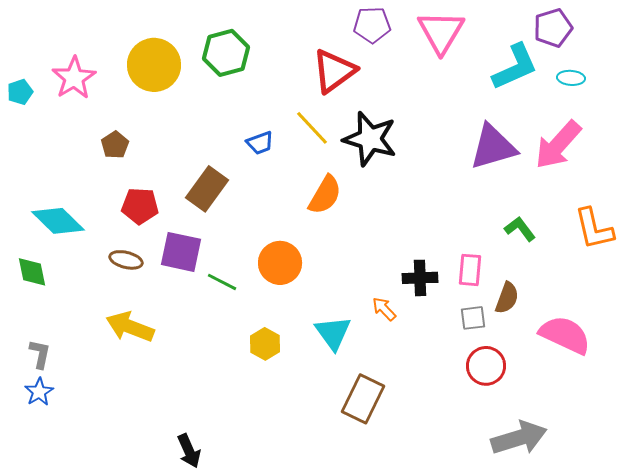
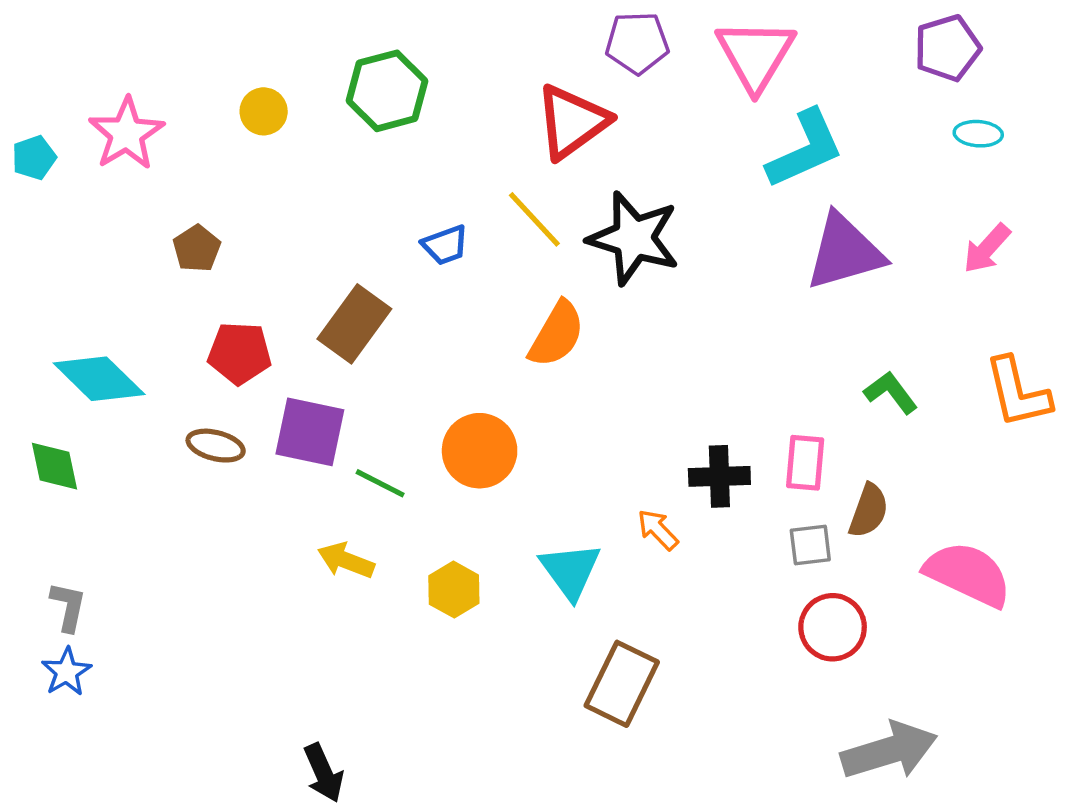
yellow circle: (154, 65) -> (264, 111), size x0.5
cyan L-shape: (515, 67) -> (805, 149), moved
pink arrow: (558, 145) -> (987, 248), moved, size x0.6
yellow arrow: (130, 327) -> (346, 560), moved, size x0.7

